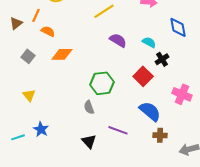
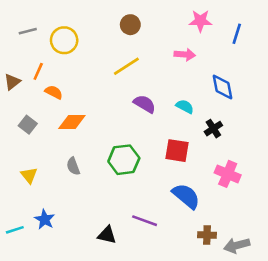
black cross: (162, 59) -> (213, 129), moved
red square: (143, 76) -> (177, 151), turned -36
gray semicircle: (89, 107) -> (73, 166), moved
brown cross: (160, 135) -> (207, 235), moved
black triangle: (89, 141) -> (107, 235), turned -35

